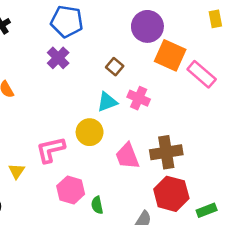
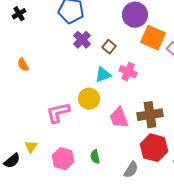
purple cross: (58, 58) -> (82, 40), moved
yellow triangle: (17, 171) -> (31, 147), moved
pink hexagon: (71, 190) -> (63, 159), moved

